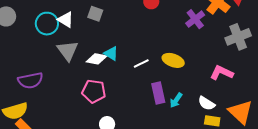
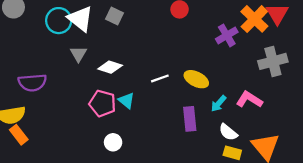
white triangle: (66, 20) -> (80, 19), size x1.4
gray triangle: (68, 51) -> (78, 54), size x0.7
cyan triangle: (111, 53) -> (126, 100), moved
purple rectangle: (158, 93) -> (190, 119), moved
cyan arrow: (176, 100) -> (219, 104), moved

